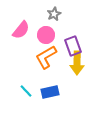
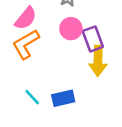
pink circle: (46, 35) -> (71, 29), moved
orange L-shape: (46, 57) -> (26, 44), moved

